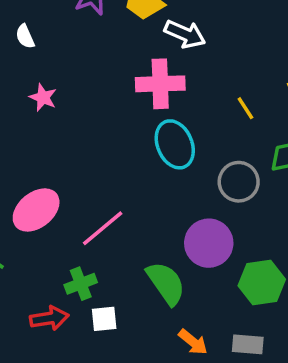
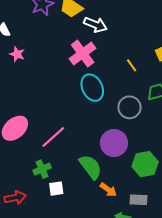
pink cross: (160, 84) -> (83, 54), turned -32
pink star: (43, 97) -> (17, 54), moved
red arrow: (49, 318) -> (15, 198), moved
orange arrow: (193, 342) -> (108, 190), moved

